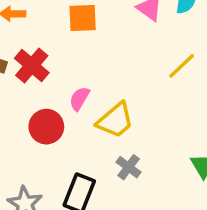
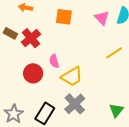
pink semicircle: (79, 99) -> (54, 61), turned -56
gray cross: (129, 167) -> (75, 104), size x1.5

